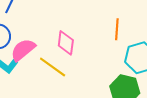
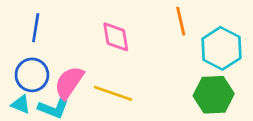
pink diamond: (66, 43) -> (116, 37), moved

